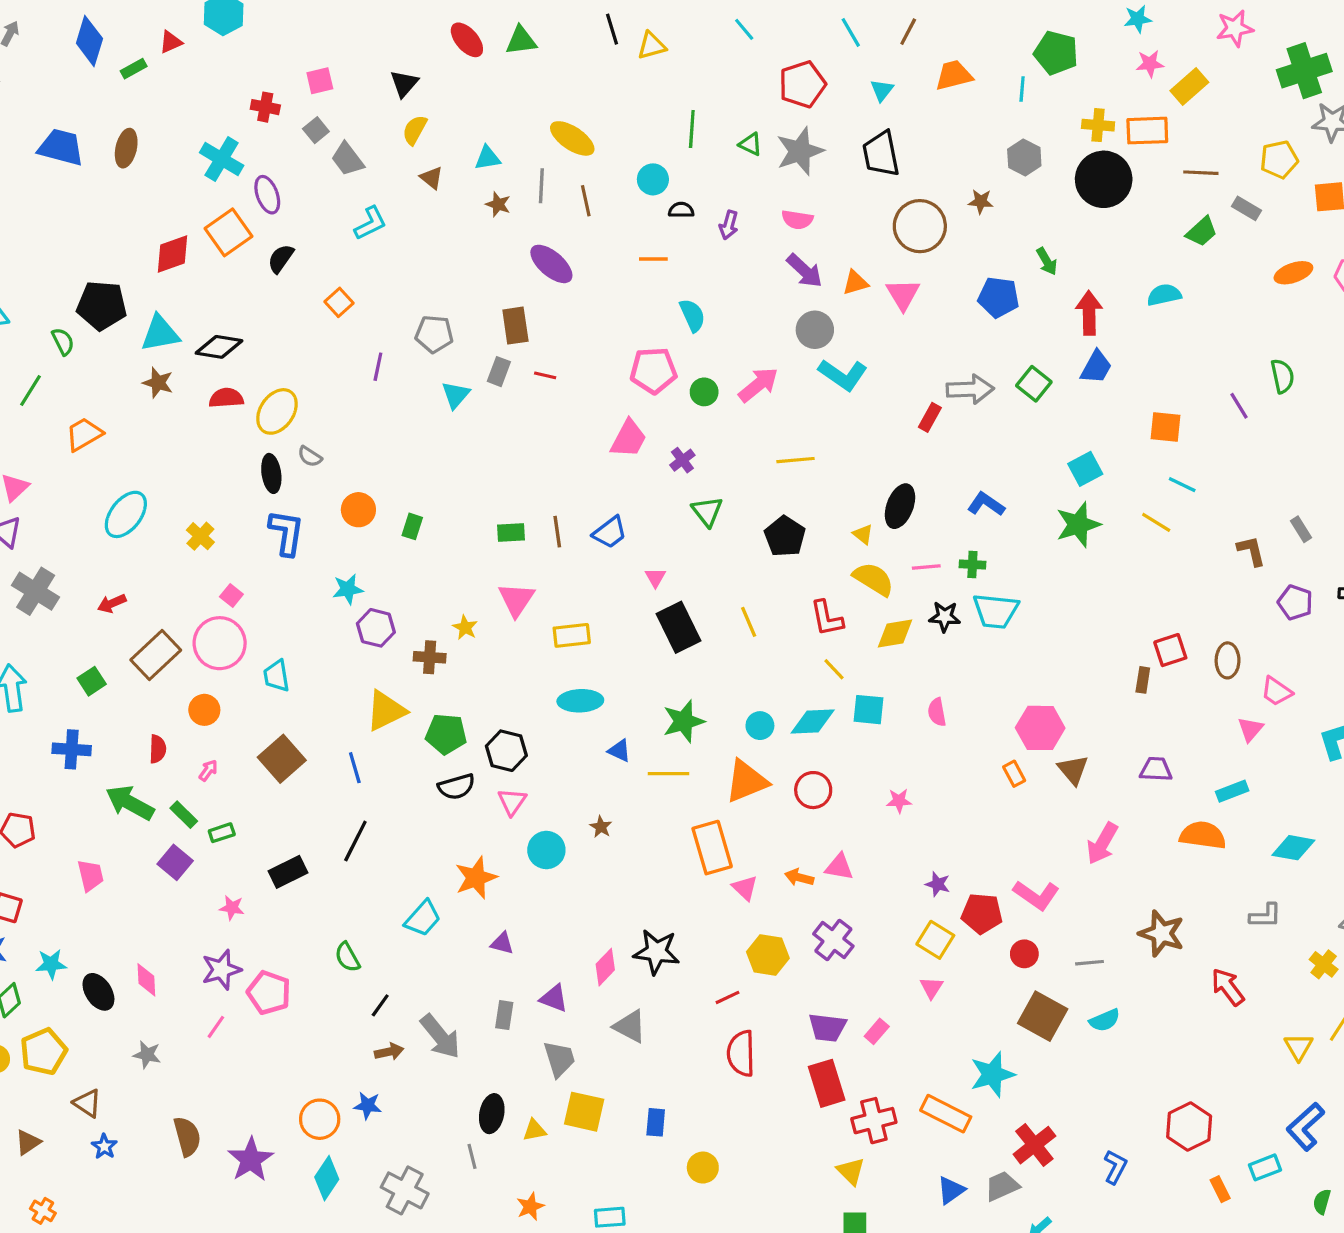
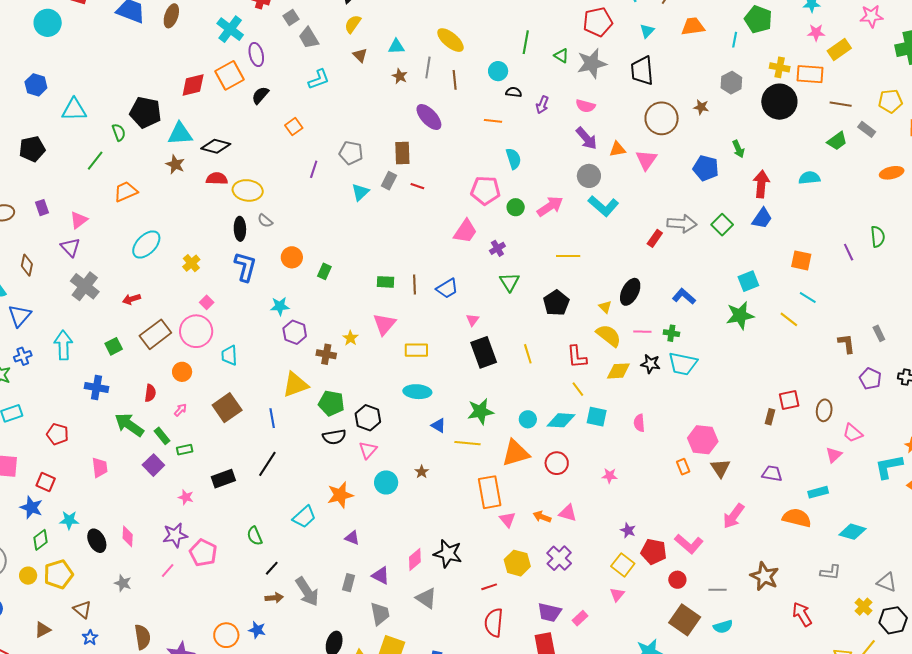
yellow ellipse: (277, 411) -> (248, 190), turned 56

